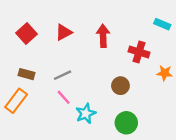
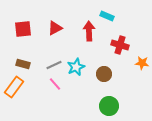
cyan rectangle: (162, 24) -> (107, 16), moved
red square: (27, 33) -> (23, 29), turned 36
cyan star: (86, 114) -> (76, 67), moved

